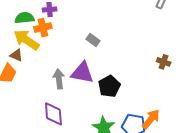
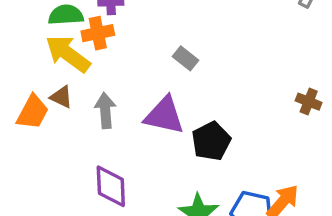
brown triangle: (16, 55) -> (61, 97), moved
gray arrow: (59, 79) -> (105, 111), moved

